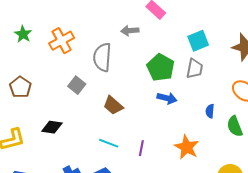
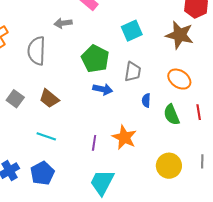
gray trapezoid: (195, 69) -> (133, 72), moved
gray square: (77, 85) -> (15, 99), moved
purple line: (141, 148) -> (94, 143), moved

